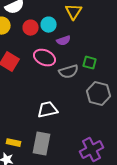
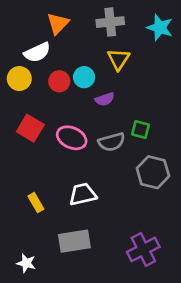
pink ellipse: (45, 58) -> (72, 138), moved
yellow rectangle: (14, 143) -> (36, 203), moved, turned 48
gray rectangle: (42, 144) -> (74, 241), turned 70

